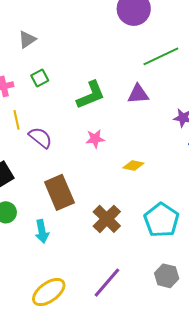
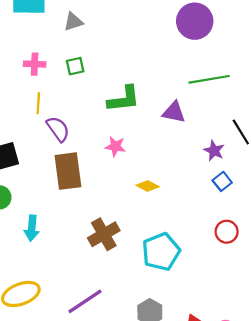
brown rectangle: (59, 192) -> (68, 171), moved

